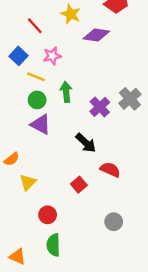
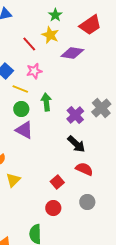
red line: (35, 26) -> (29, 44), moved
black arrow: (86, 143) -> (76, 144), moved
red circle: (48, 215) -> (53, 208), moved
gray circle: (114, 222) -> (87, 202), moved

